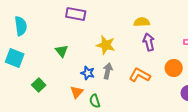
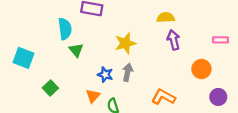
cyan semicircle: (21, 26) -> (65, 29), moved
yellow star: (106, 45) -> (125, 43), turned -30
orange L-shape: (140, 75) -> (163, 97), moved

